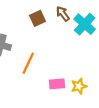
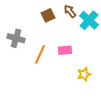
pink rectangle: (57, 84) -> (65, 50), moved

